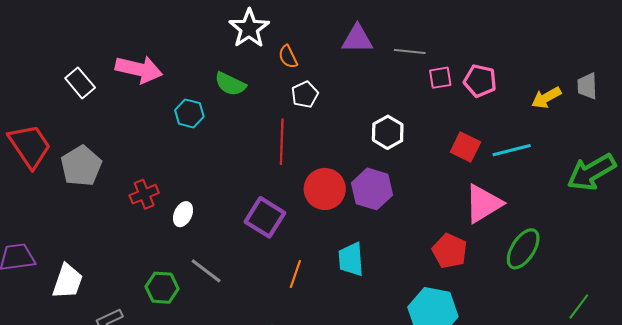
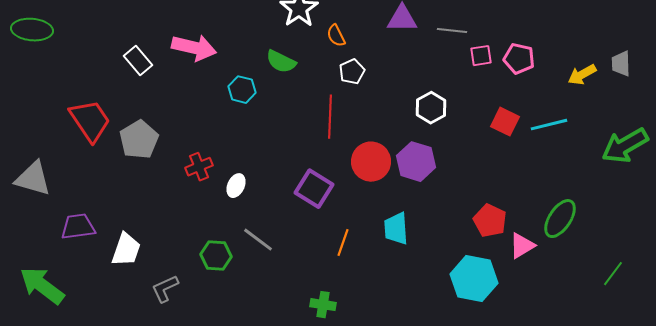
pink triangle: (483, 204) -> (522, 246), moved, size x0.7

